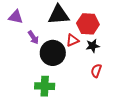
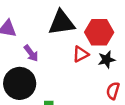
black circle: (53, 53) -> (20, 83), moved

